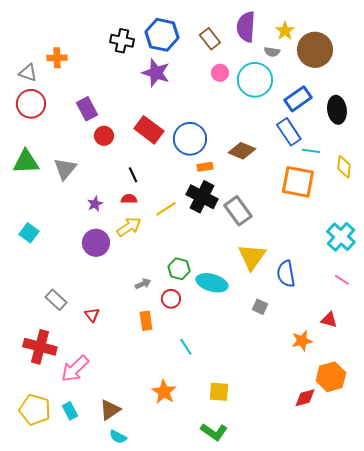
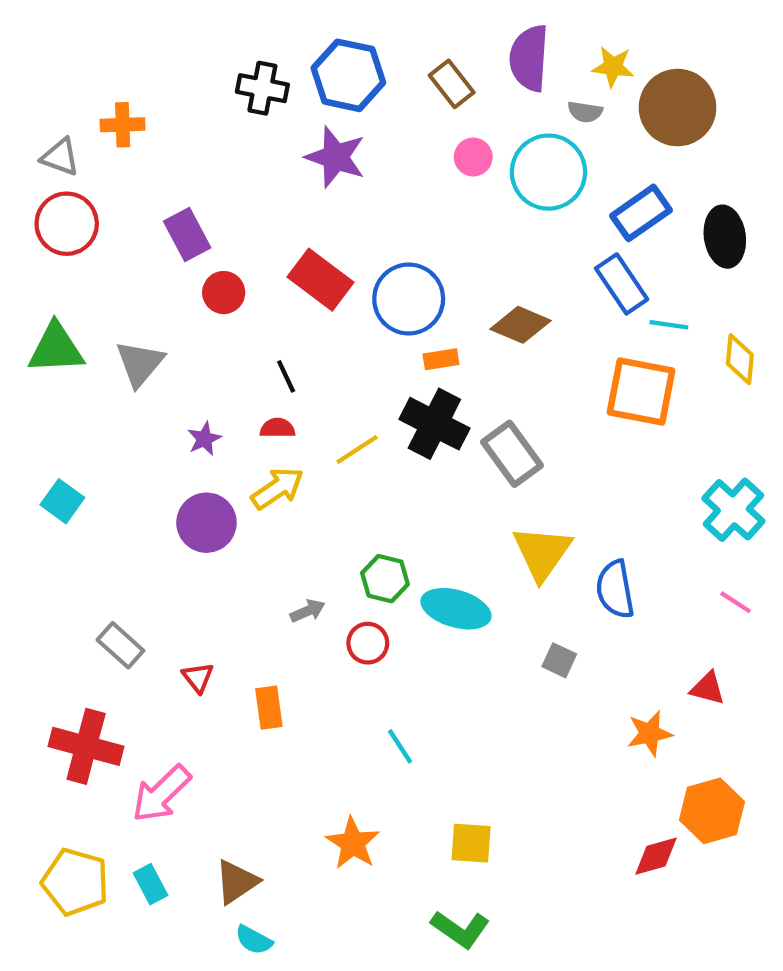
yellow star: (285, 31) -> (613, 67), turned -30
orange rectangle: (146, 321) -> (269, 708), moved

